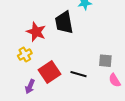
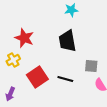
black trapezoid: (64, 22) -> (67, 41), moved
purple arrow: (30, 86) -> (10, 94), moved

